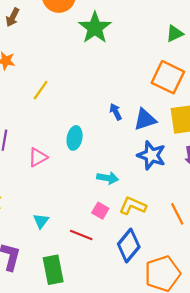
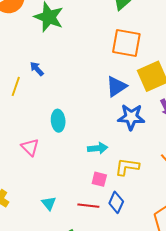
blue arrow: (116, 112) -> (37, 69), moved
pink triangle: (38, 157) -> (30, 147), turned -30
blue diamond: (129, 246) -> (116, 202), moved, size x0.7

